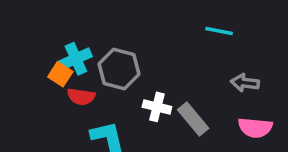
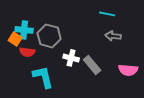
cyan cross: (76, 59) -> (24, 30), turned 30
gray arrow: (245, 83) -> (113, 36), moved

